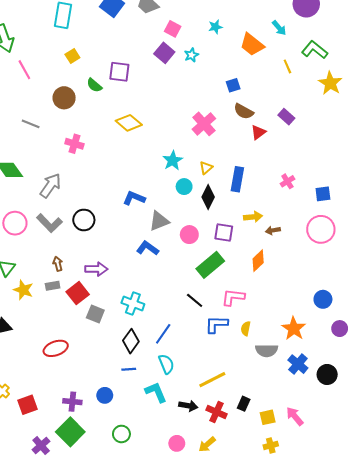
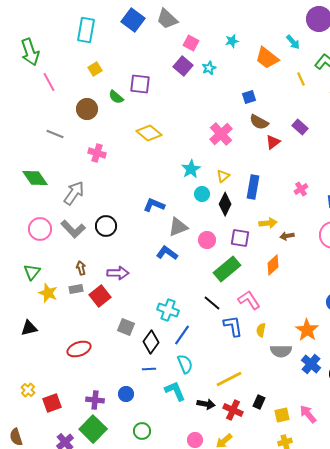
pink L-shape: (233, 297) -> (249, 300), turned 50
cyan cross: (133, 303) -> (168, 310), moved
gray square: (95, 314) -> (126, 327), moved
blue L-shape: (216, 324) -> (233, 326), turned 80

